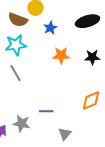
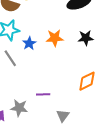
blue star: (50, 28) -> (29, 43), moved

